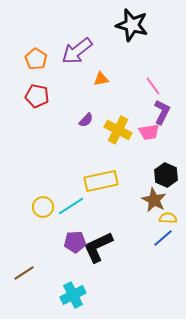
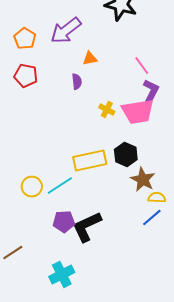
purple semicircle: (86, 120) -> (77, 82), moved, turned -49
yellow cross: (118, 130) -> (107, 110), size x0.6
pink trapezoid: (149, 132) -> (138, 112), size x1.6
black hexagon: (166, 175) -> (126, 155), moved

